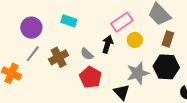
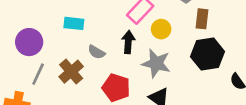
gray semicircle: (87, 54) -> (96, 52), moved
gray star: (138, 73) -> (156, 63), moved, turned -30

